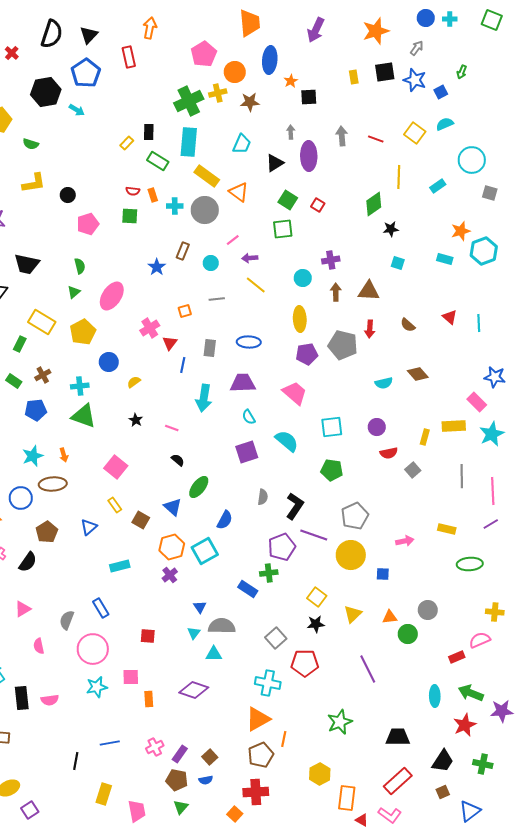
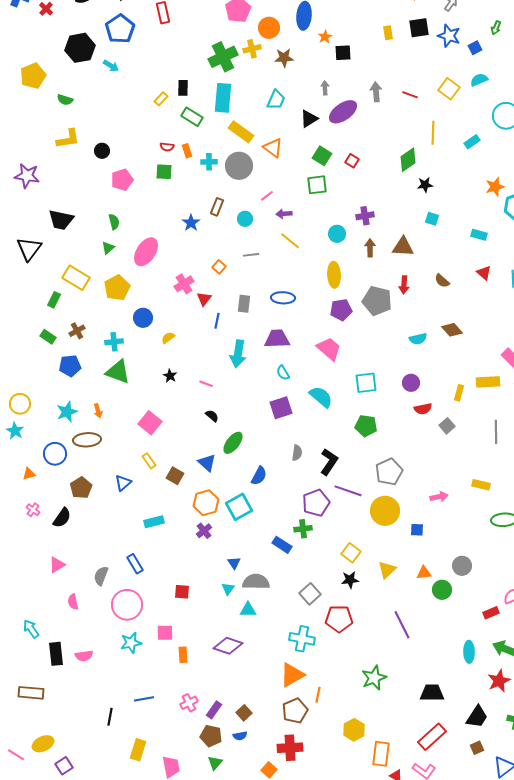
purple ellipse: (309, 156) -> (343, 112), turned 56
cyan rectangle: (445, 259) -> (479, 235), moved
orange square: (185, 311) -> (219, 267), turned -32

